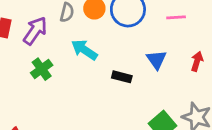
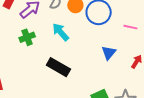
black rectangle: (122, 77) -> (58, 67), moved, size x1.6

